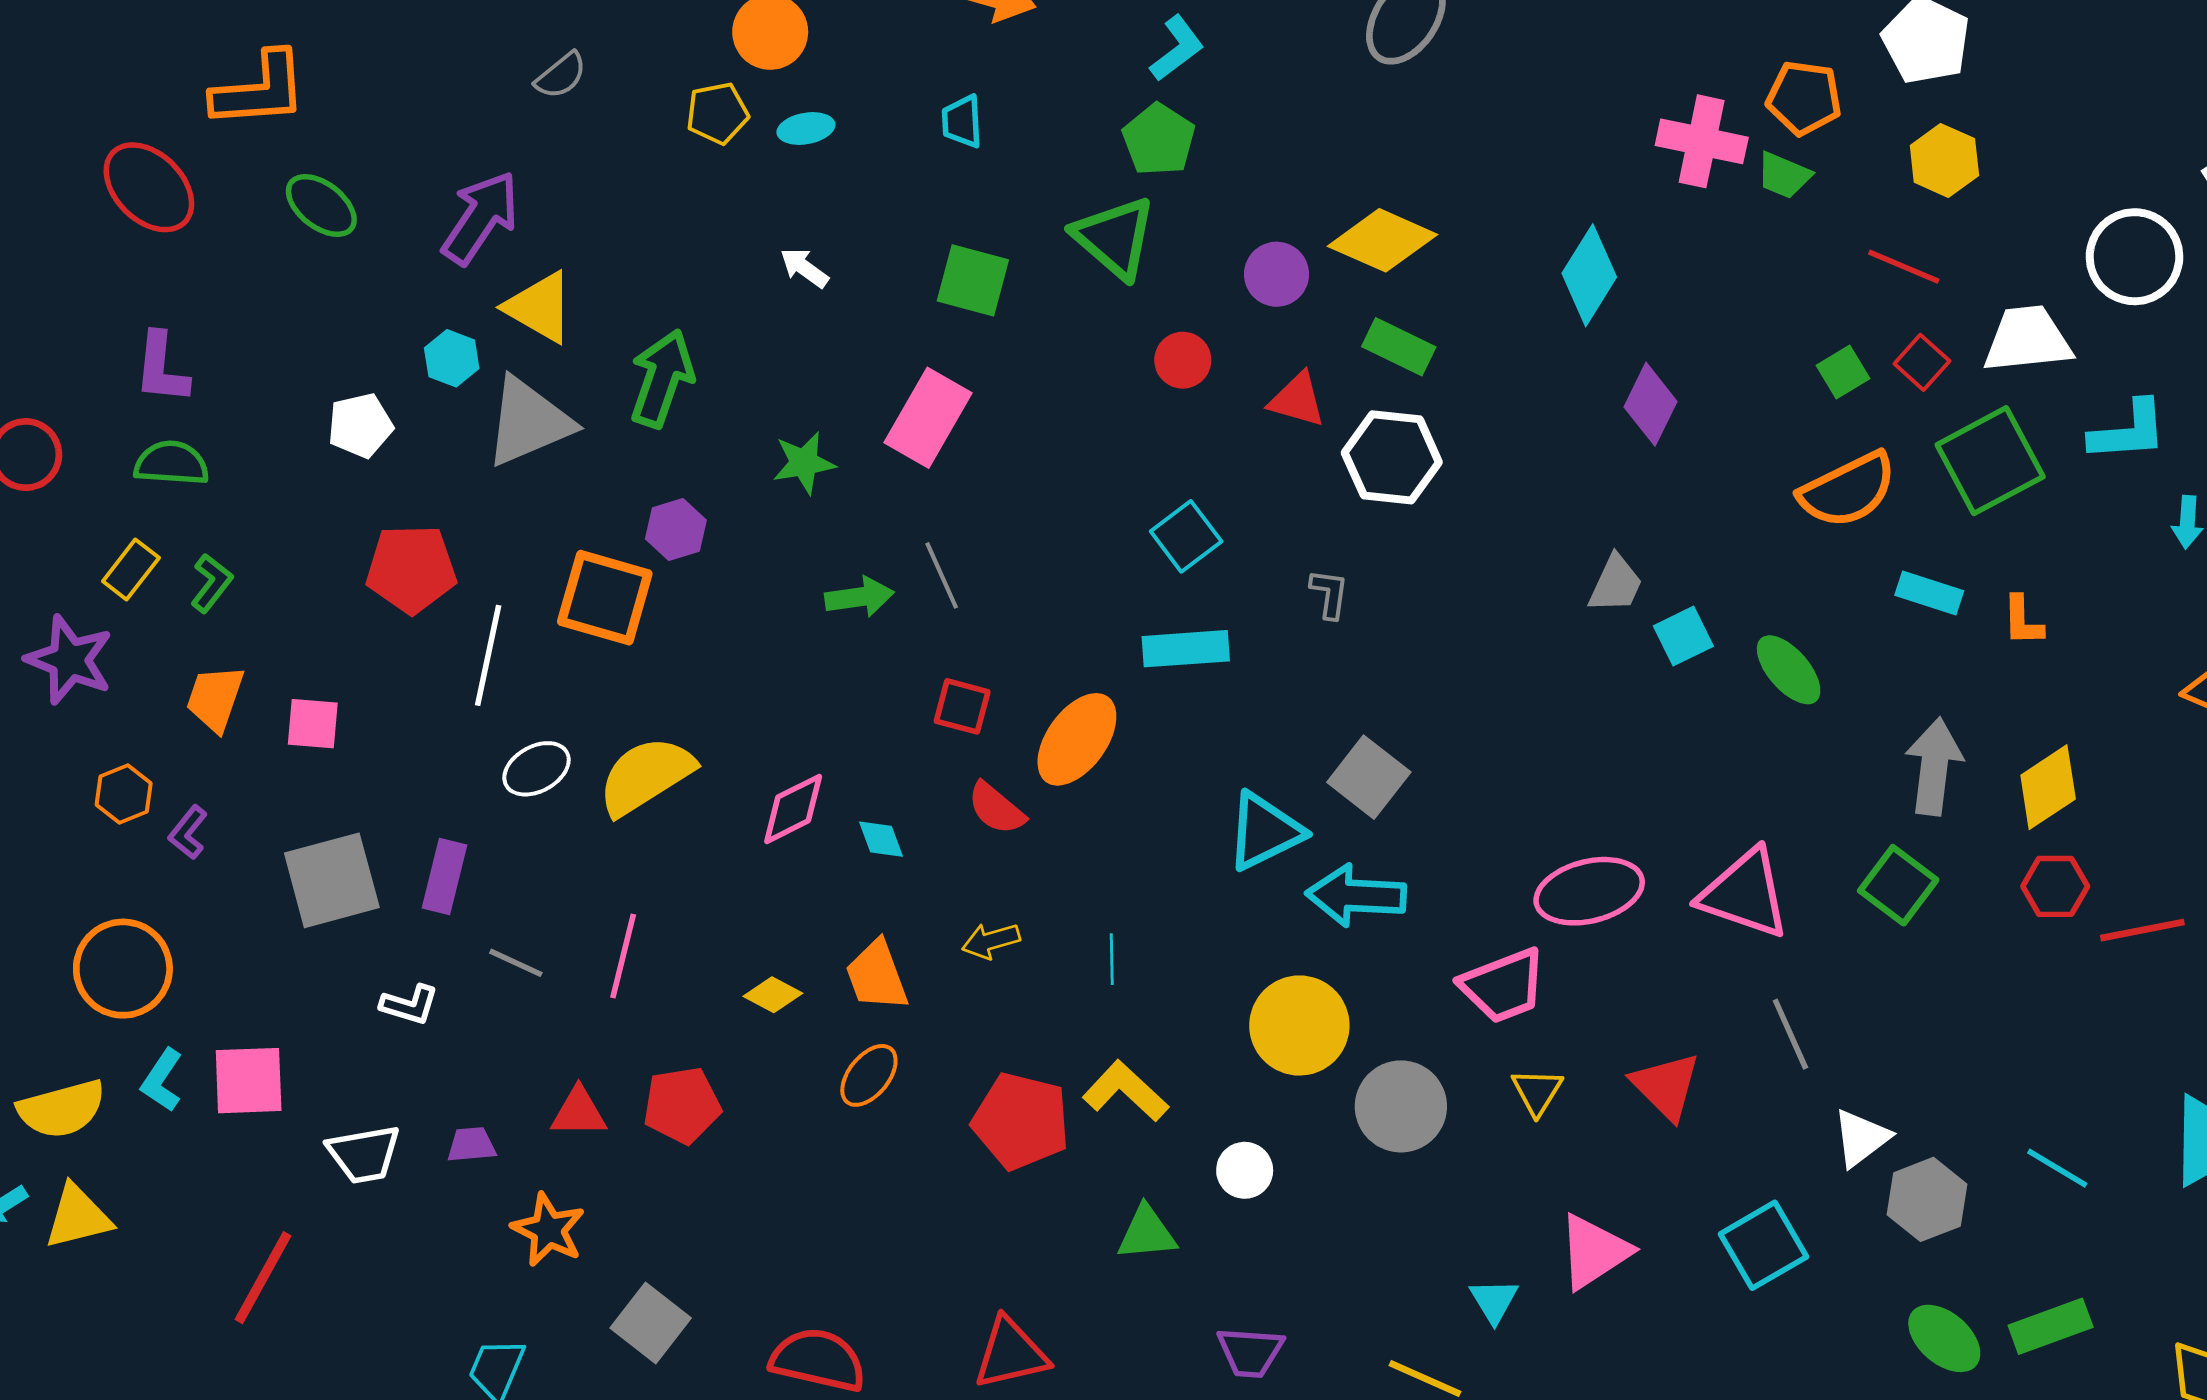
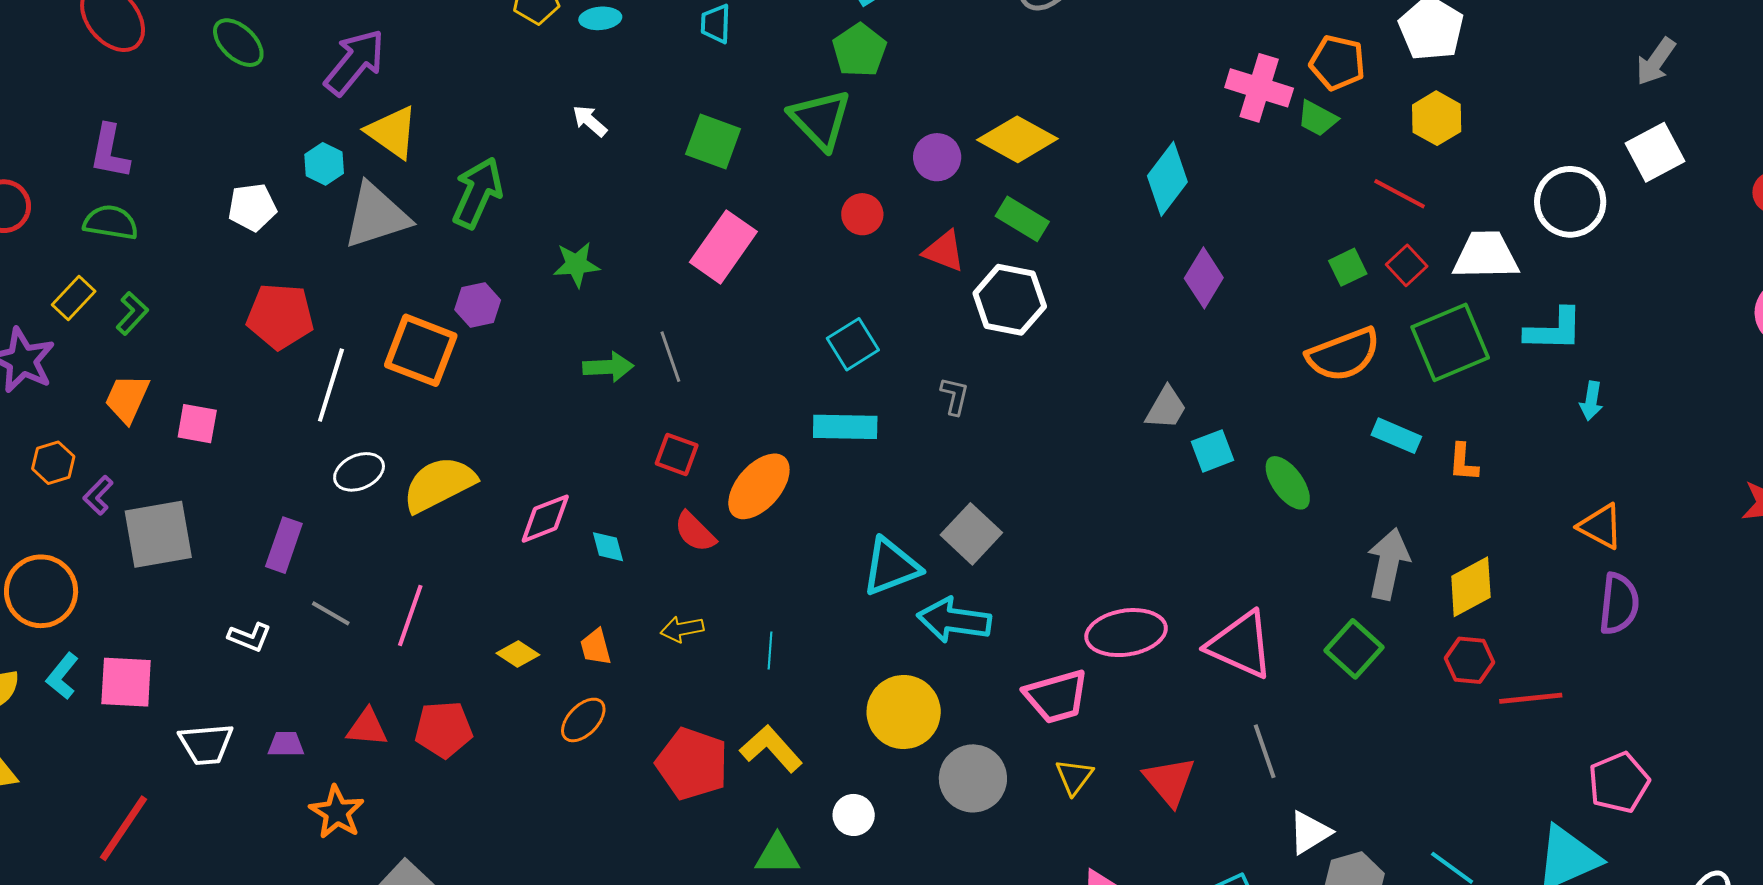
pink rectangle: (928, 418) -> (723, 247), moved
gray square: (332, 880) -> (158, 534), moved
orange trapezoid: (877, 976) -> (596, 647), size x0.7

